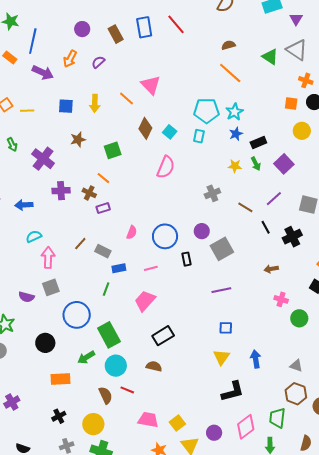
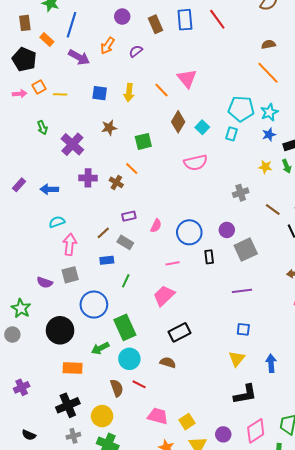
pink semicircle: (166, 167) -> (196, 163), turned 50
purple rectangle: (103, 208) -> (129, 216), moved
blue rectangle: (119, 268) -> (107, 260), moved
black circle: (45, 343) -> (60, 330), size x1.4
black cross: (59, 416) -> (68, 405), size x1.6

